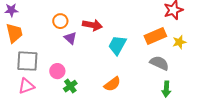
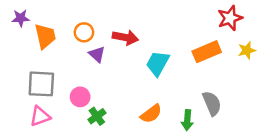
orange trapezoid: (14, 33) -> (45, 36), moved
yellow star: (179, 42) -> (247, 50), moved
gray semicircle: (159, 63) -> (212, 103), moved, turned 42
green arrow: (166, 89) -> (187, 120), moved

